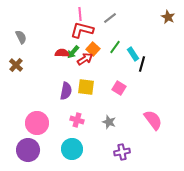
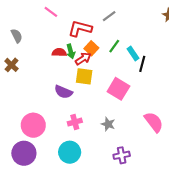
pink line: (80, 14) -> (51, 12), moved, turned -48
green arrow: (73, 52) -> (71, 51), turned -56
yellow square: (86, 87) -> (84, 76), moved
pink square: (119, 88) -> (118, 89), size x1.5
purple semicircle: (66, 91) -> (63, 92), turned 102
pink cross: (77, 120) -> (75, 122), turned -32

